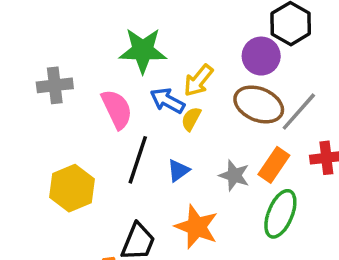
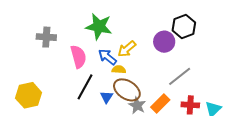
brown ellipse: (259, 104) -> (127, 90), moved
yellow semicircle: (191, 119) -> (119, 70), turned 56
blue triangle: (178, 170) -> (107, 97), turned -32
yellow hexagon: (72, 188) -> (29, 95), moved

